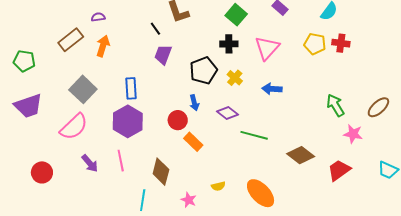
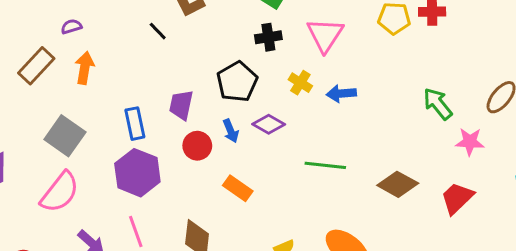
purple trapezoid: (163, 54) -> (181, 105), moved
yellow cross: (235, 78) -> (300, 83), moved
purple diamond: (228, 113) -> (269, 124), moved
red circle: (178, 120) -> (197, 146), moved

